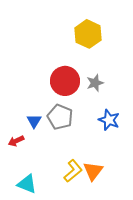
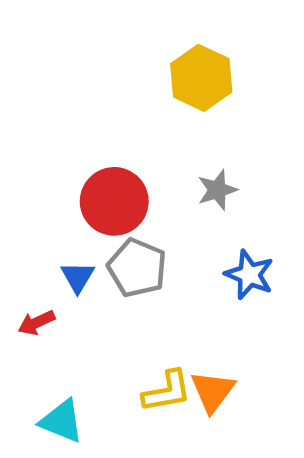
red circle: (65, 81) -> (114, 201), moved
yellow L-shape: (73, 171) -> (167, 391), turned 30

